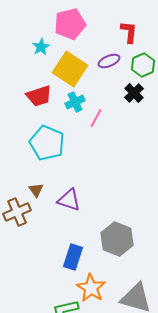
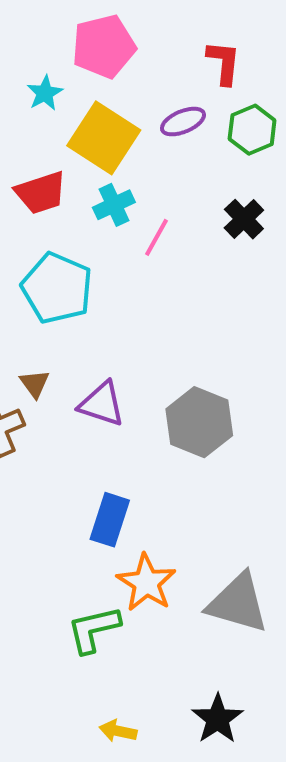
black cross: (134, 93) -> (244, 219), moved
gray hexagon: (117, 239) -> (199, 422), moved

